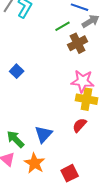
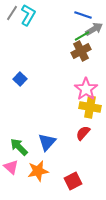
green line: (63, 26) -> (82, 36), moved
pink star: (83, 81) -> (86, 89), turned 30
orange star: (35, 163) -> (38, 171), turned 30

